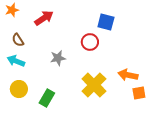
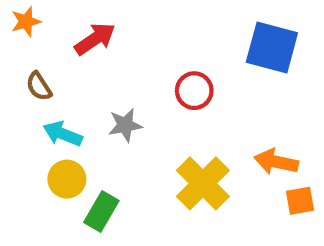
blue square: (106, 22) -> (272, 47), moved, size x1.4
cyan arrow: (16, 61) -> (63, 134), moved
yellow circle: (19, 89) -> (67, 179), moved

